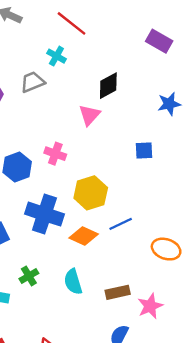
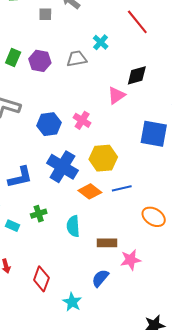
red line: (71, 23) -> (137, 22), moved
blue square: (144, 151) -> (154, 134), size x1.8

